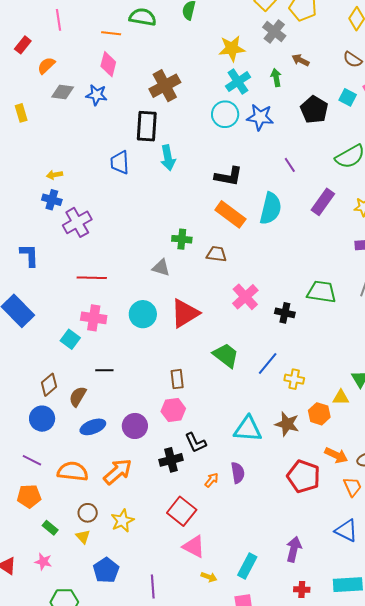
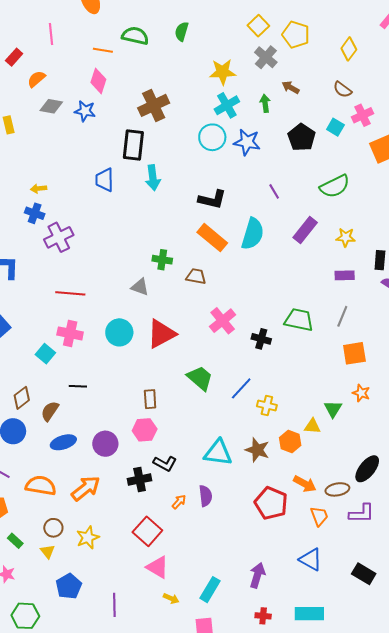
black L-shape: (195, 443) -> (165, 464), turned -40

